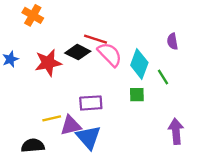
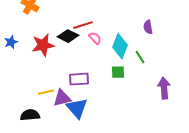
red line: (96, 39) -> (83, 25), turned -36
pink semicircle: (110, 54) -> (95, 38), size x0.6
purple arrow: (176, 131) -> (164, 88), moved

